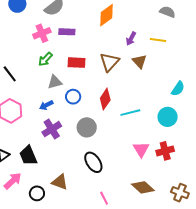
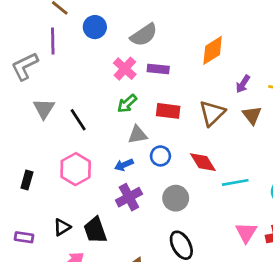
pink cross: (42, 33) -> (125, 69), turned -30
red diamond: (105, 99) -> (203, 162), turned -70

